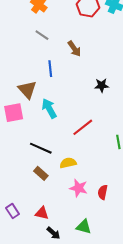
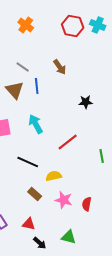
gray line: (42, 35) -> (23, 67), moved
brown triangle: (27, 90) -> (15, 90), moved
brown rectangle: (41, 173) -> (35, 194), moved

